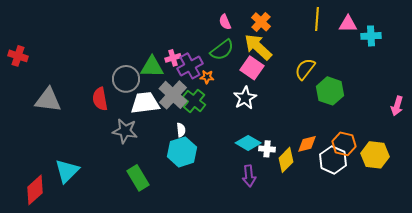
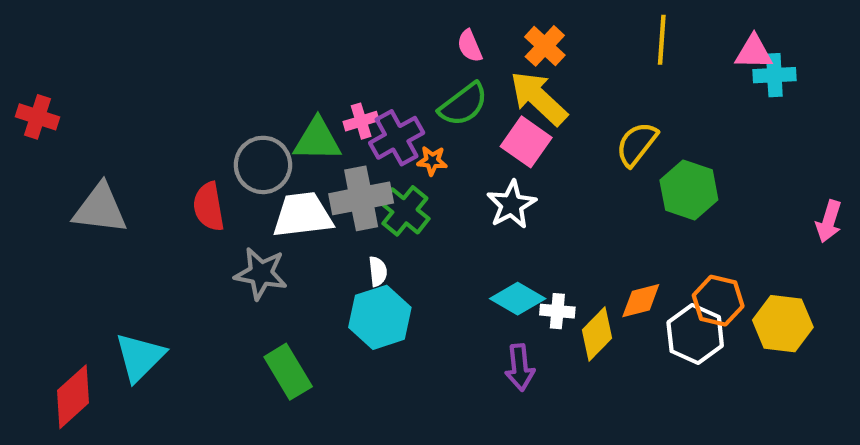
pink triangle: (348, 24) -> (754, 52), moved
gray cross: (173, 95) -> (361, 198), turned 36

